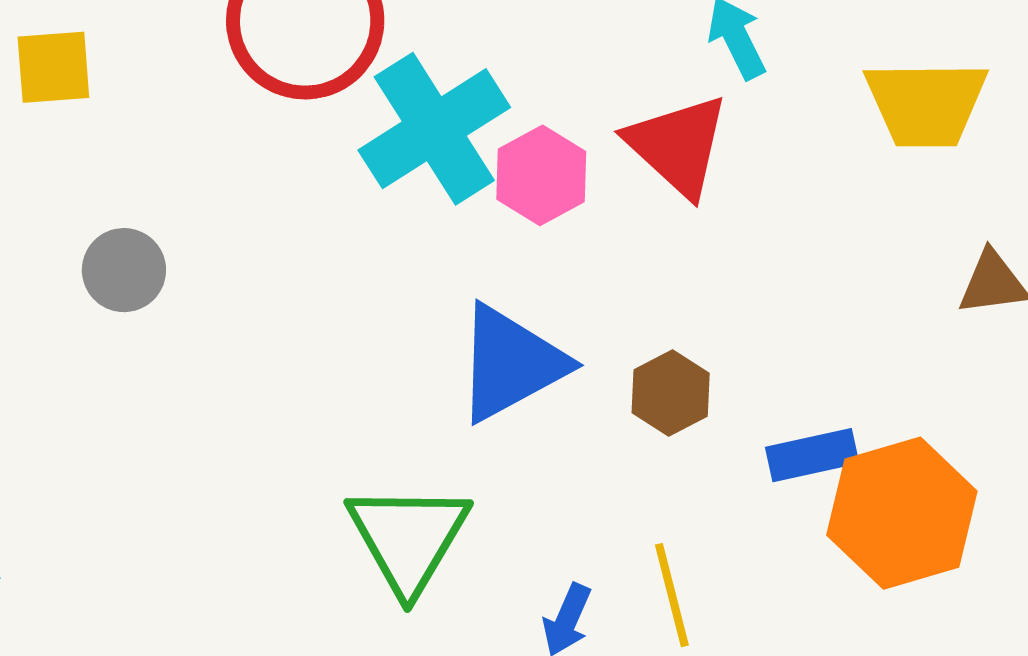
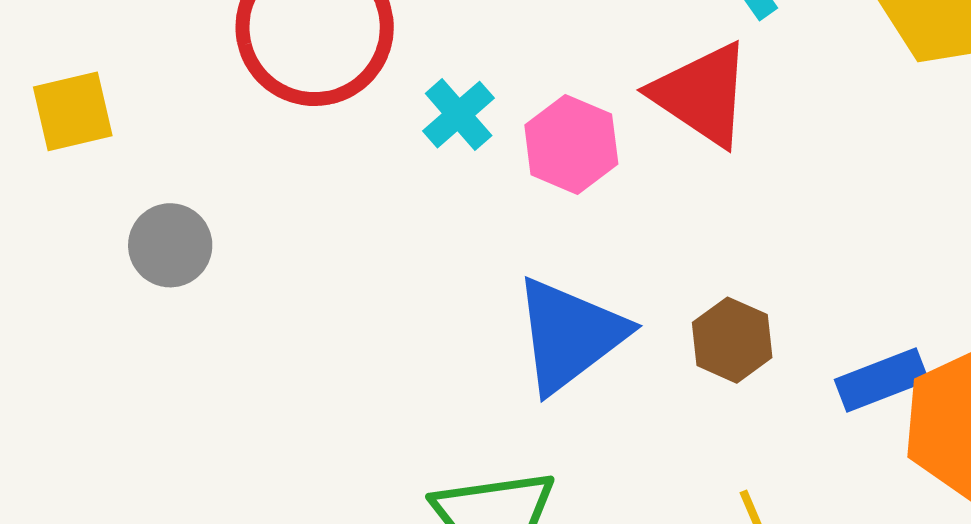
cyan cross: (434, 129) -> (459, 115), size x0.5
gray circle: (124, 270) -> (170, 245), moved

